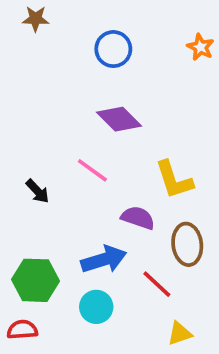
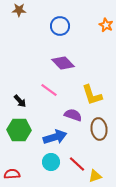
green hexagon: (36, 280) -> (19, 130), moved
red line: (157, 284) -> (77, 164), moved

